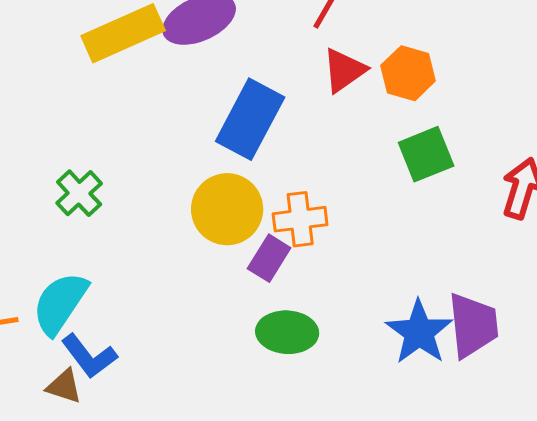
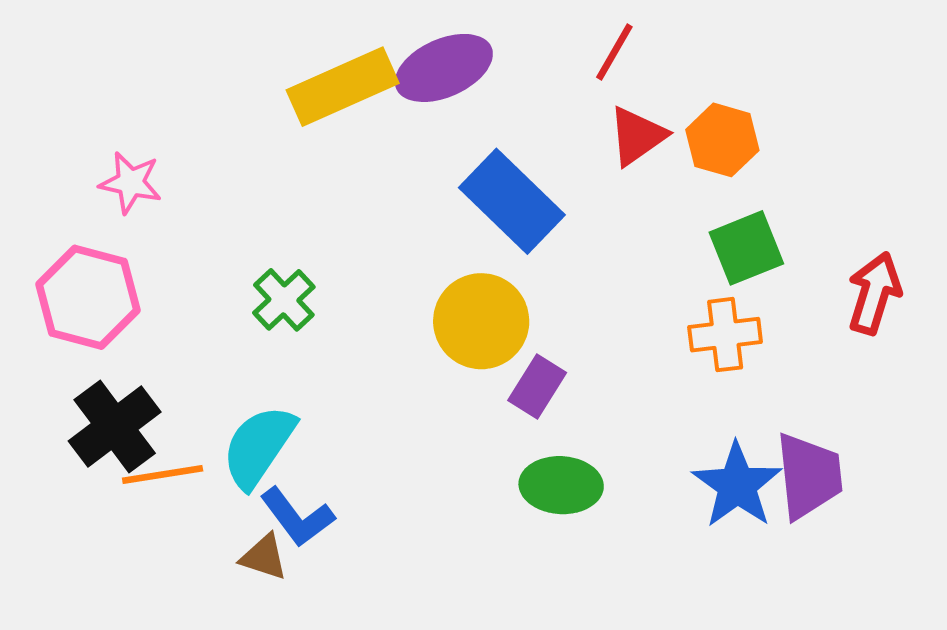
blue rectangle: (250, 119) -> (512, 201), turned -74
orange cross: (300, 219) -> (725, 335), moved

